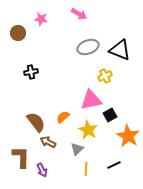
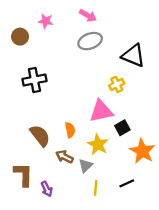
gray ellipse: (88, 47) -> (90, 41), moved
black cross: (31, 72) -> (34, 80), size x1.5
orange semicircle: (63, 117) -> (70, 130), turned 120
brown arrow: (48, 142) -> (64, 157), moved

